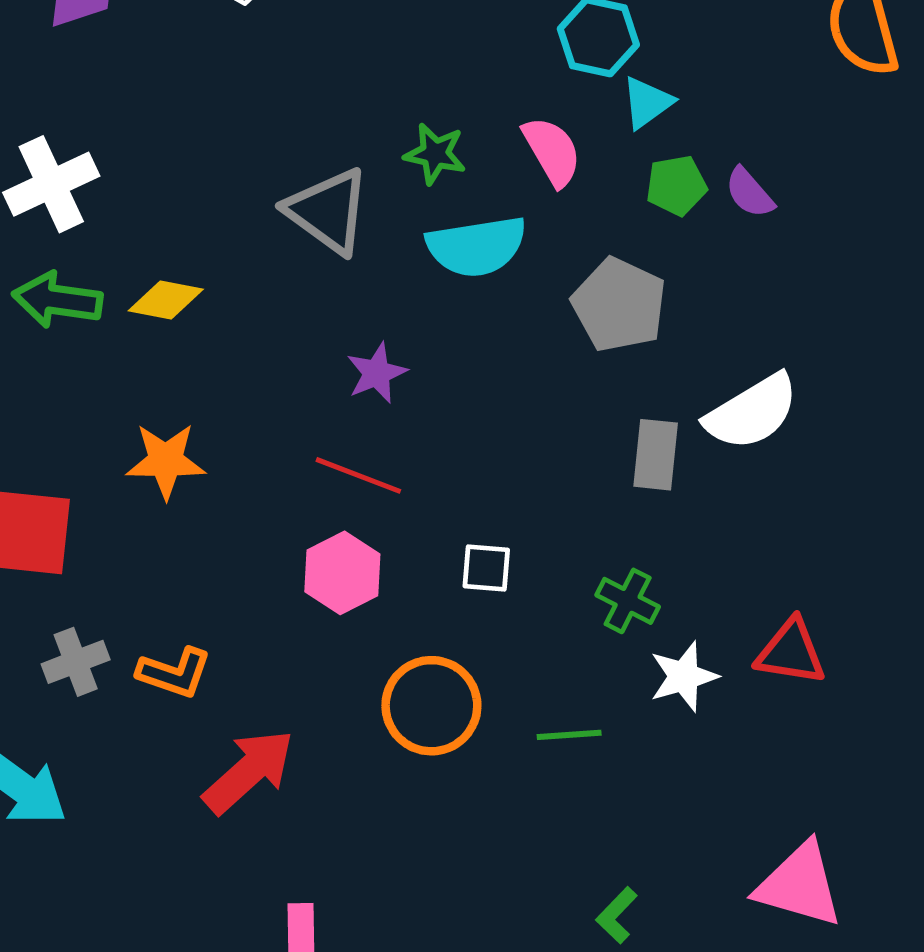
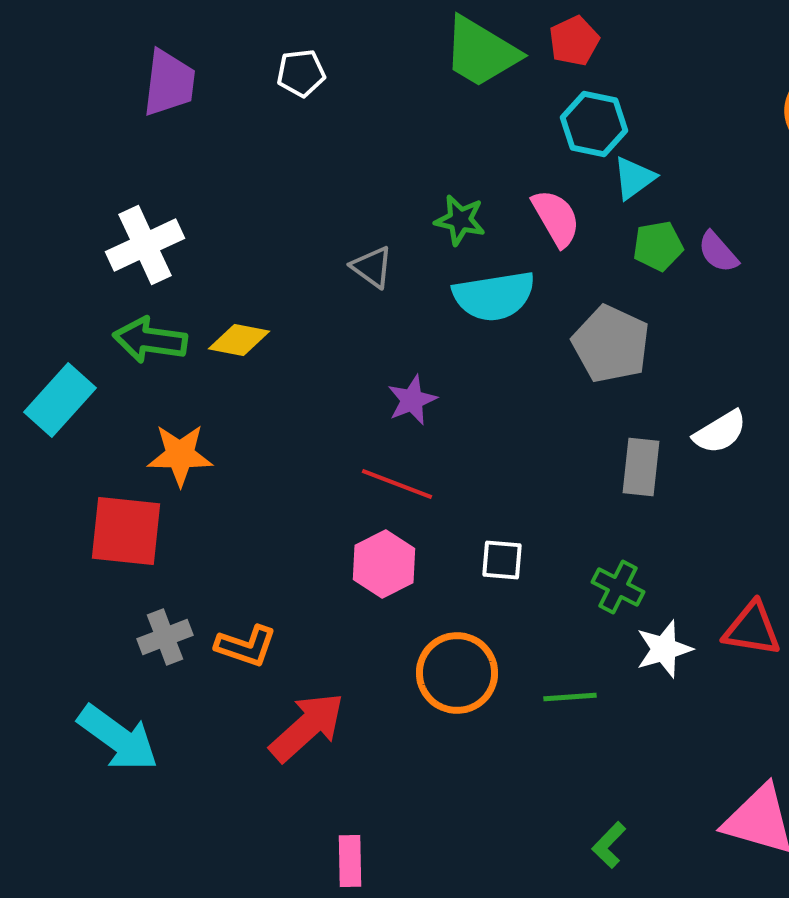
gray triangle: (328, 211) -> (372, 267), size x0.6
white semicircle: (752, 412) -> (720, 432), size x0.7
orange star: (166, 461) -> (180, 455), moved

